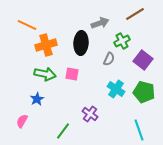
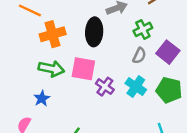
gray semicircle: (109, 59) -> (139, 56), moved
pink square: (72, 74) -> (83, 69), size x1.5
purple cross: (90, 114) -> (105, 87), moved

